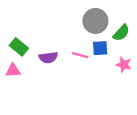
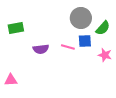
green rectangle: (19, 47) -> (16, 28), moved, turned -49
pink triangle: (13, 70) -> (11, 80), moved

